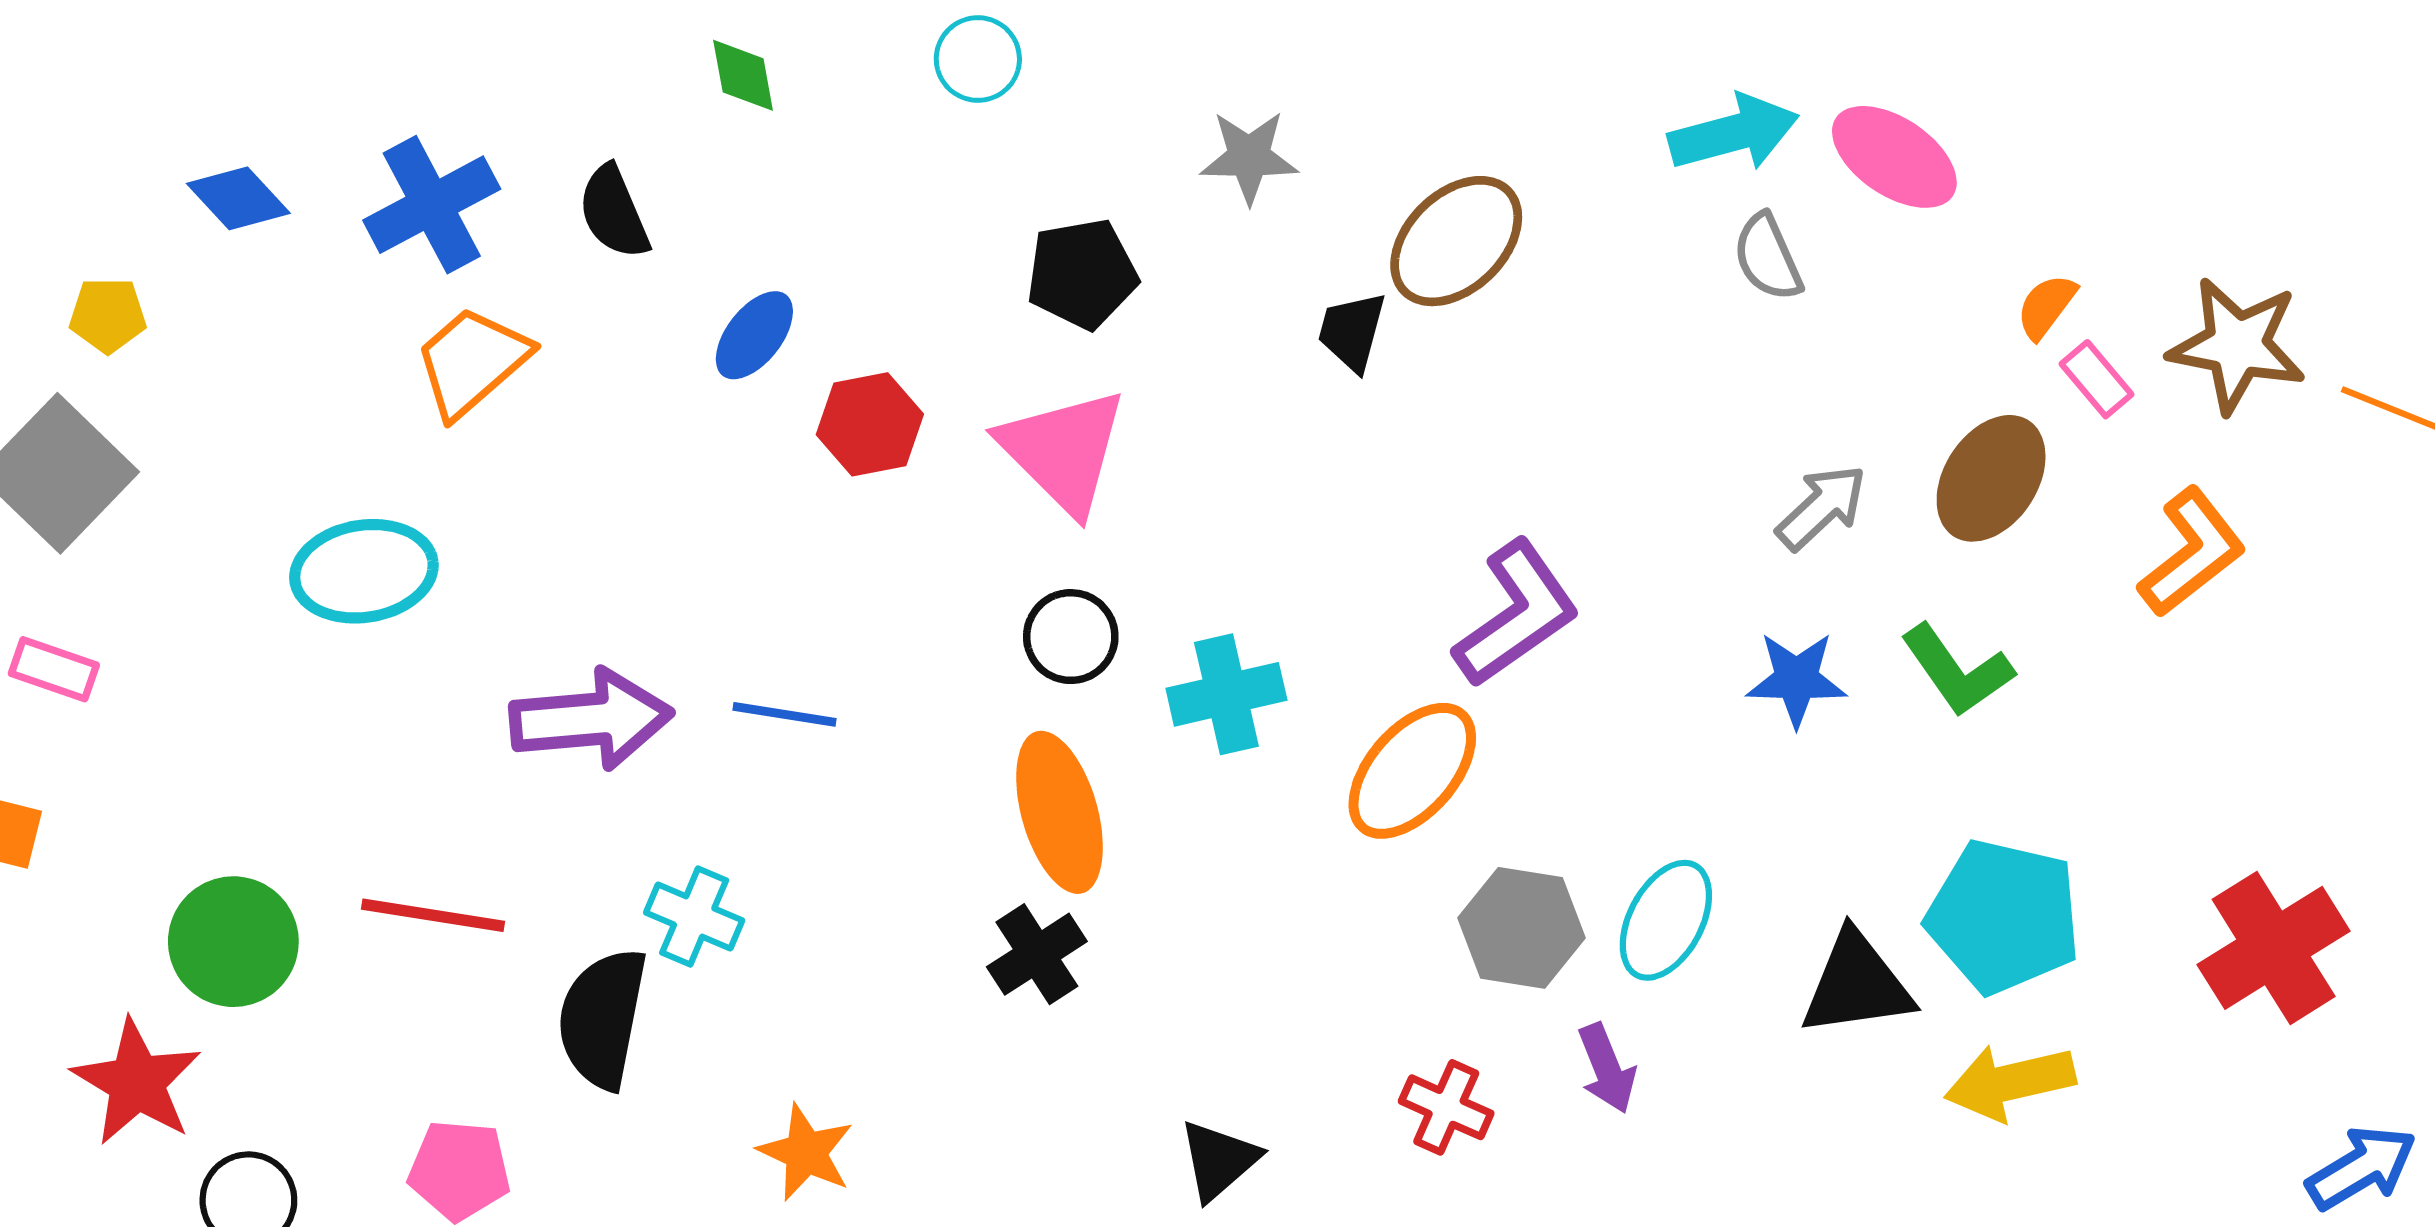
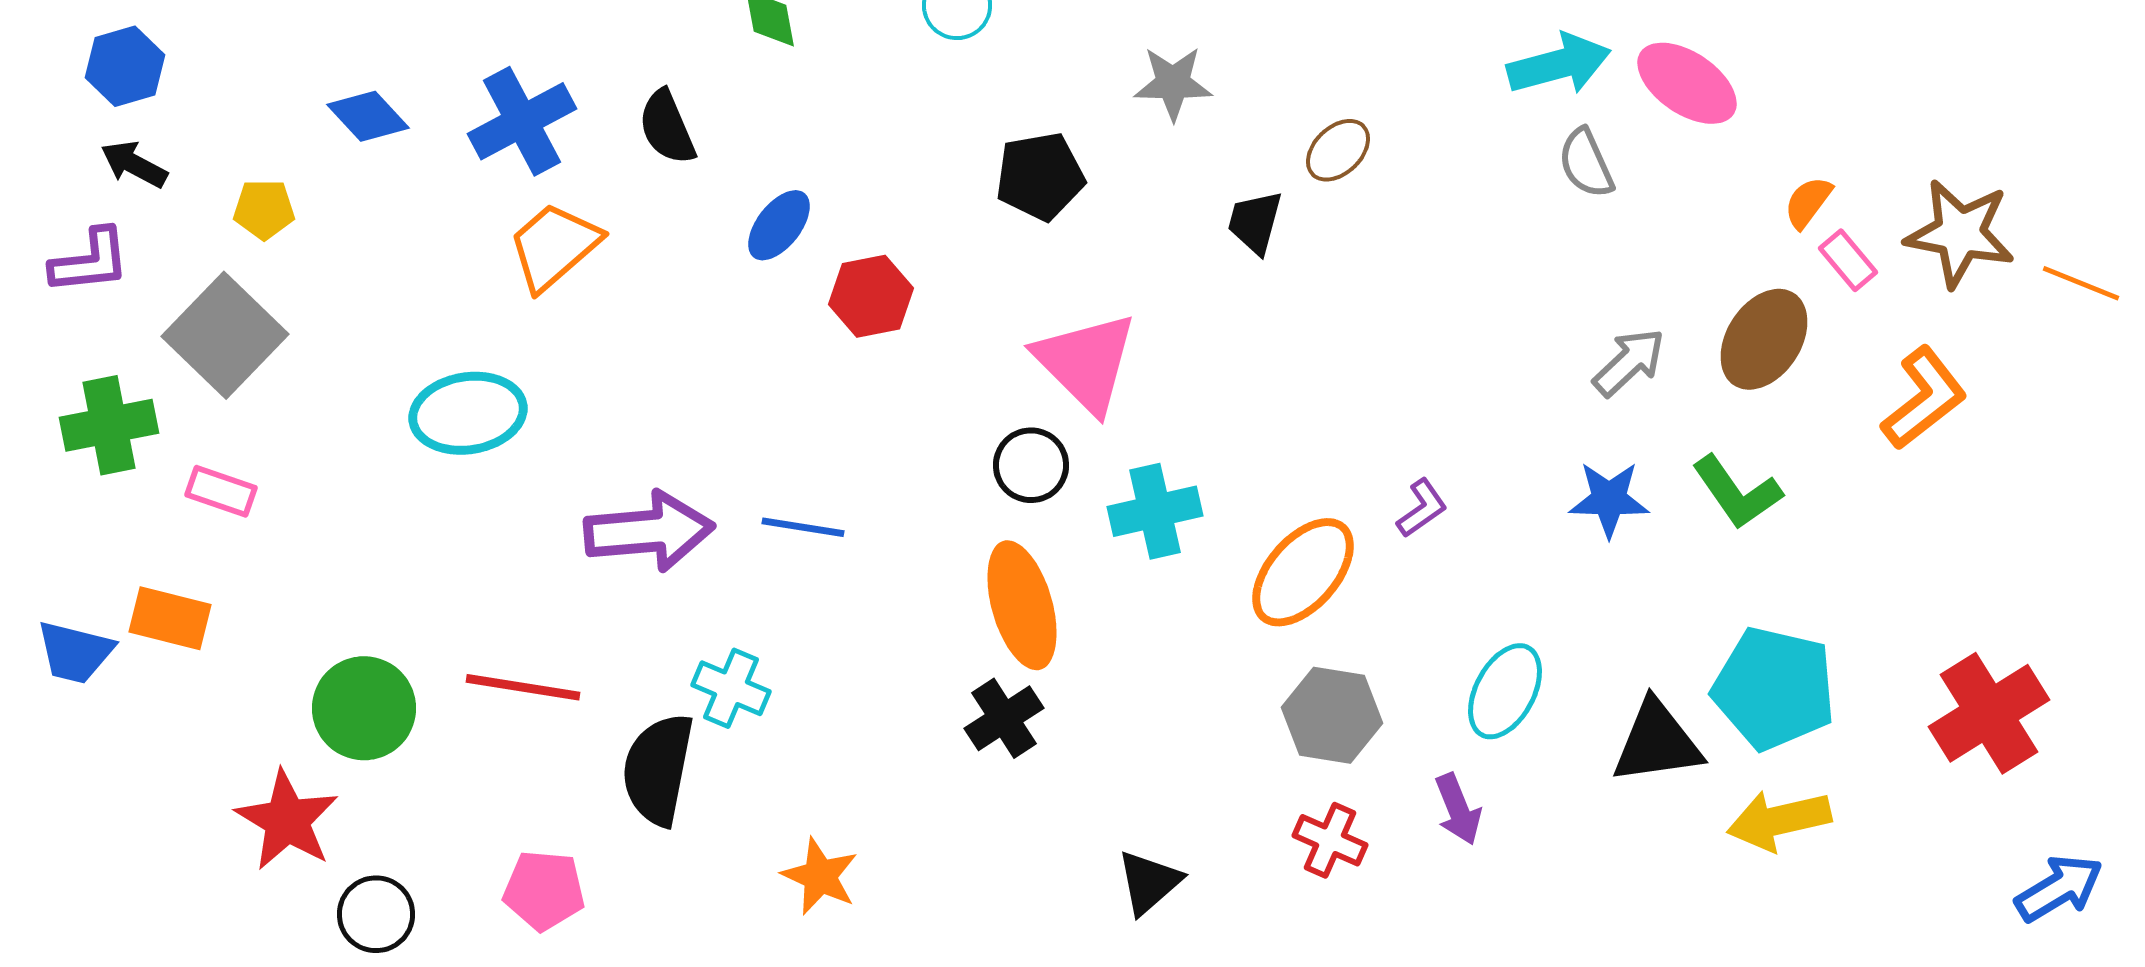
brown ellipse: (1456, 241) -> (1338, 150), size x0.6
pink triangle: (1063, 451) -> (1086, 362), moved
purple L-shape: (1516, 614) -> (1422, 508), moved, size x0.5
gray hexagon: (1521, 928) -> (1332, 715), moved

